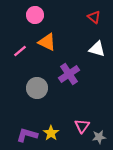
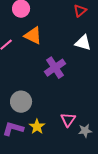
red triangle: (94, 17) -> (80, 11), turned 40
gray circle: (37, 88) -> (21, 102), moved

